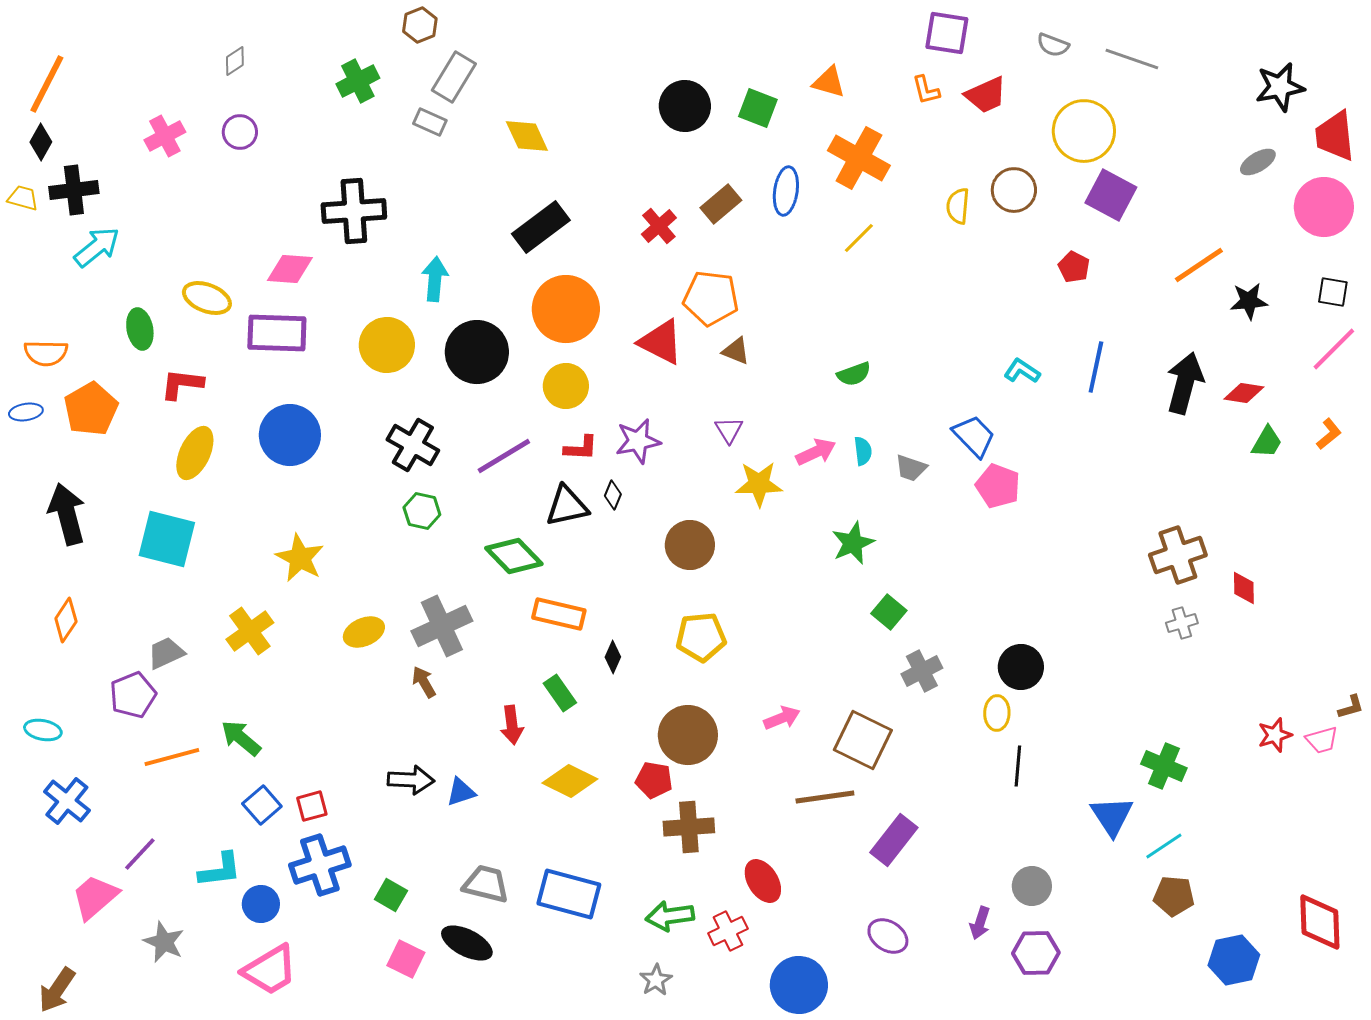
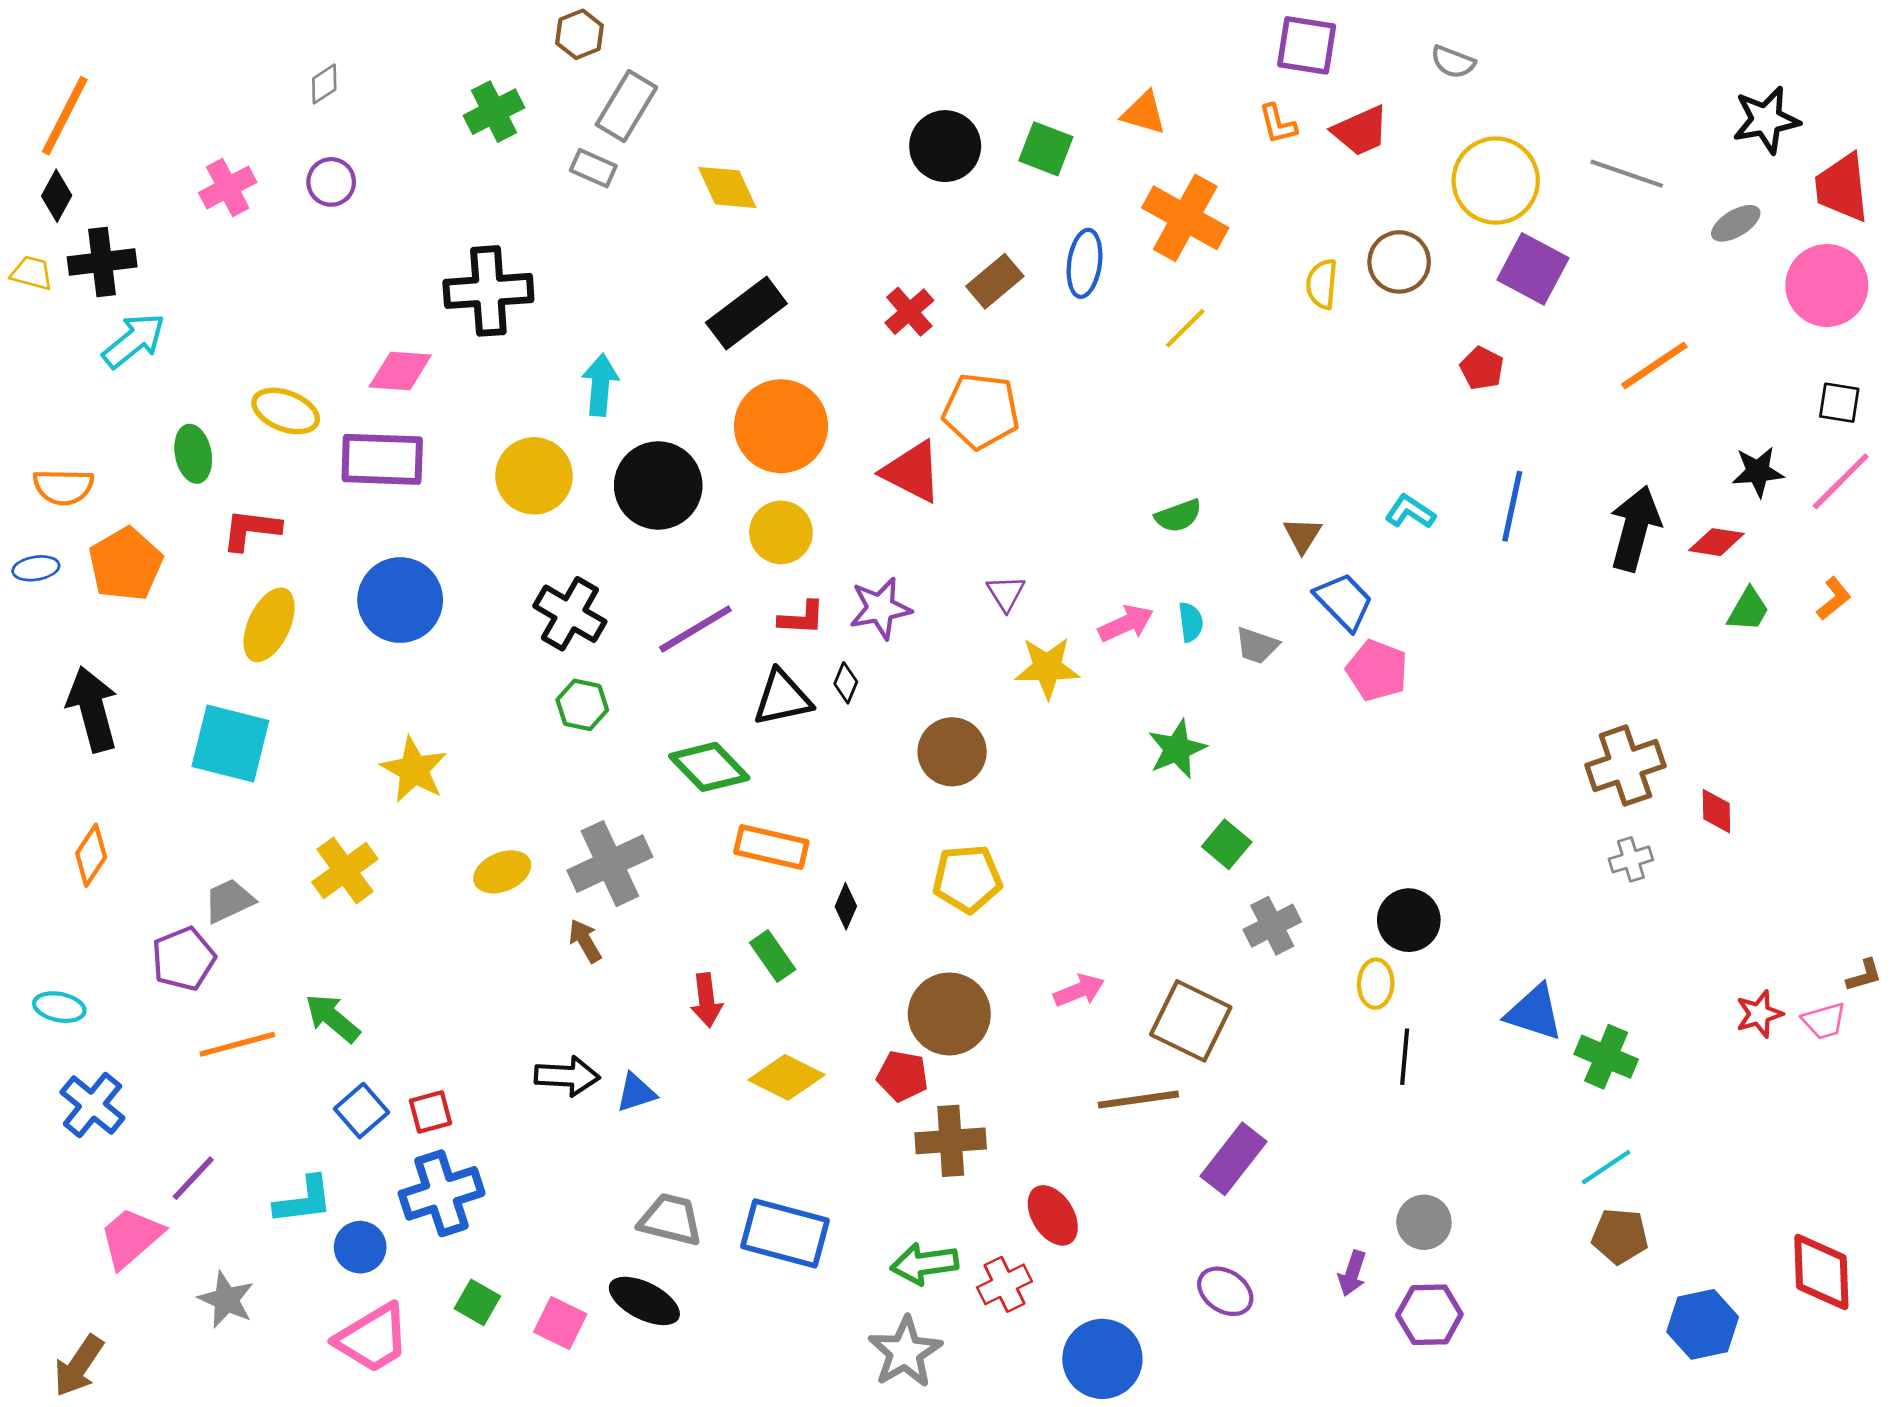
gray line: (1132, 59) -> (1627, 174), moved
black star: (1249, 301) -> (1758, 472), moved
brown triangle: (736, 351) -> (1303, 535), moved, turned 40
blue triangle: (1112, 816) -> (1534, 1013), moved, turned -39
green square: (391, 895) -> (477, 1302), moved
gray star: (656, 980) -> (905, 1352), size x1.6

